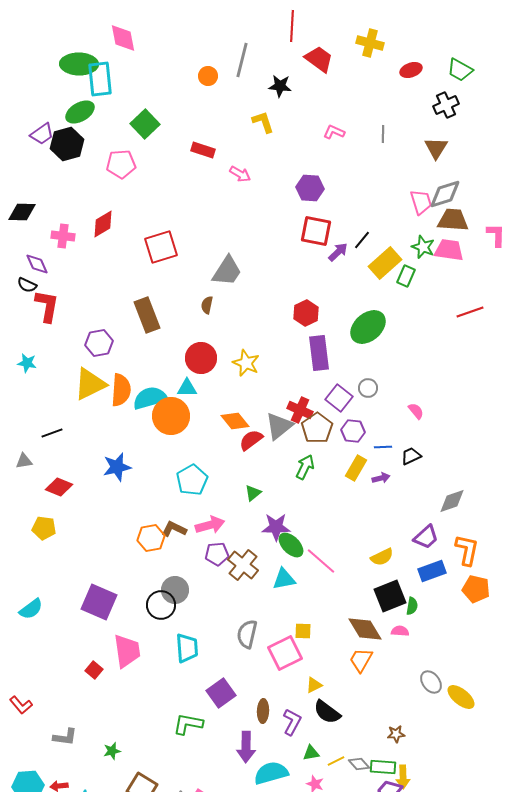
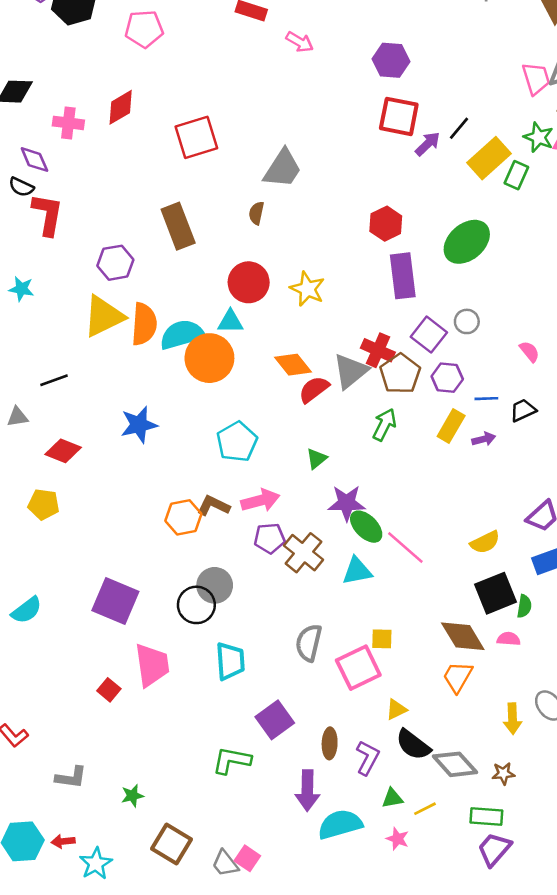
gray diamond: (359, 764) -> (455, 764), moved, size x1.6
yellow arrow: (403, 777) -> (512, 719), moved

